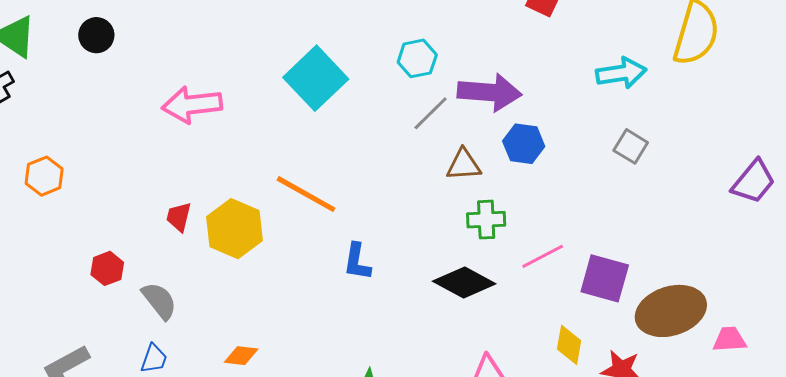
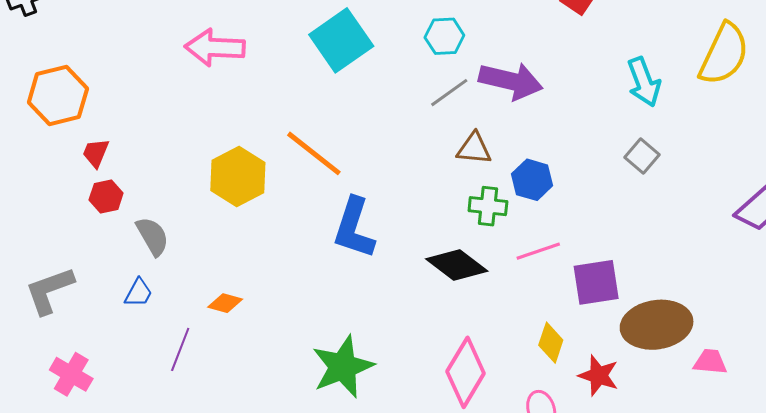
cyan arrow: (621, 73) -> (644, 82), turned 69
blue hexagon: (524, 144) -> (532, 180), moved
orange hexagon: (44, 176) -> (58, 96), size x1.5
red trapezoid: (179, 217) -> (96, 153), moved
blue L-shape: (357, 262) -> (354, 228), size x1.6
purple square: (605, 278) -> (596, 282), turned -33

